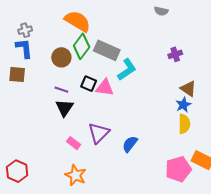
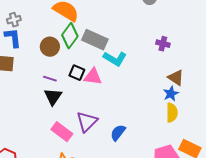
purple cross: (175, 54) -> (163, 44), turned 32
cyan L-shape: (127, 69) -> (115, 59), turned 65
pink rectangle: (74, 143) -> (62, 132), size x1.5

